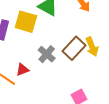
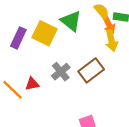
yellow arrow: (92, 47) -> (112, 41), moved

